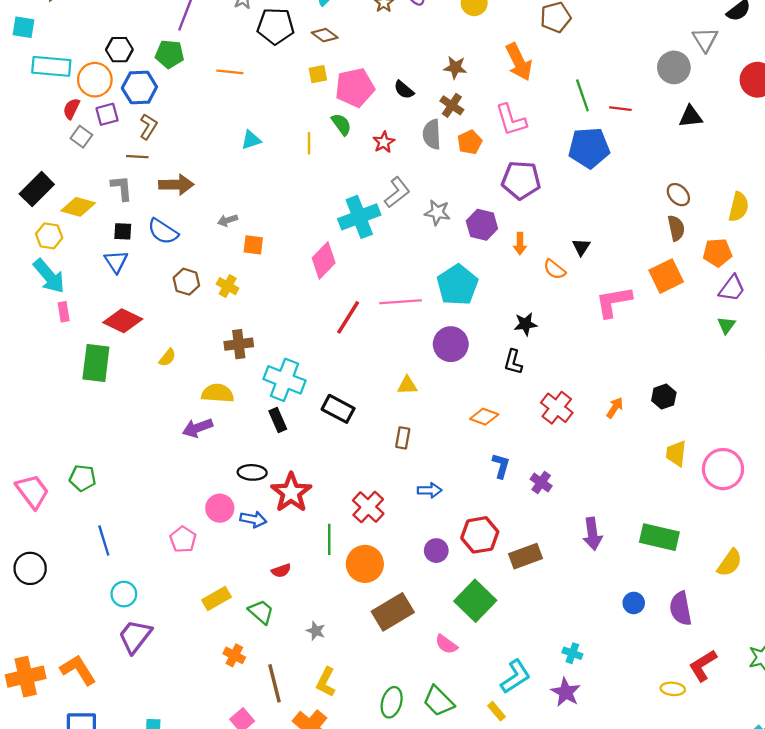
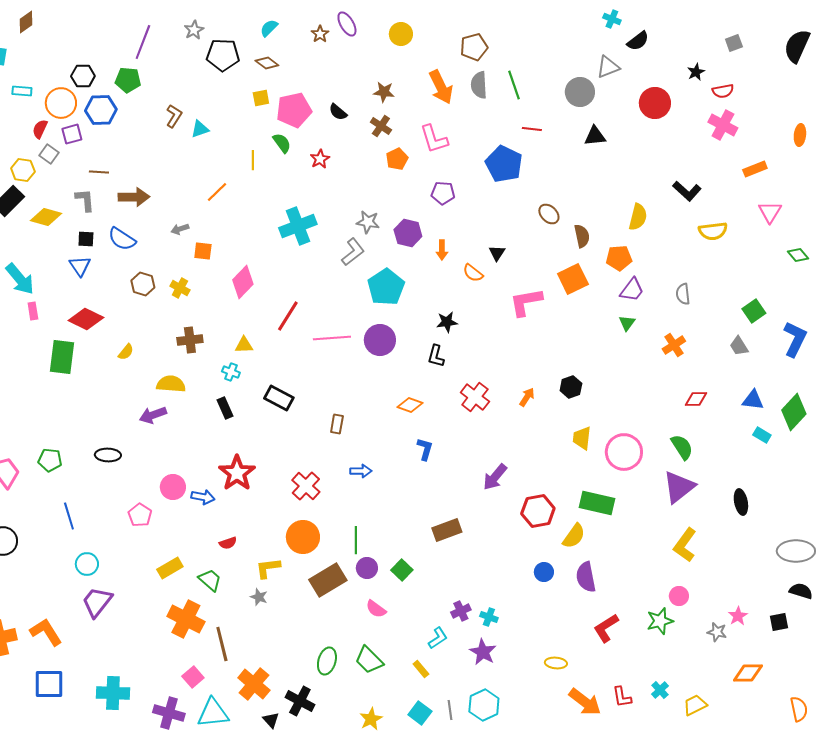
gray triangle: (705, 40) -> (608, 67), turned 40
cyan rectangle: (51, 66) -> (22, 91), size x0.6
orange line: (230, 72) -> (217, 192), moved, turned -50
green line: (582, 95) -> (514, 85), moved
brown L-shape: (148, 127) -> (174, 116), moved
gray semicircle: (432, 134) -> (479, 85), moved
cyan triangle: (251, 140) -> (200, 129), moved
blue pentagon: (589, 148) -> (504, 164), turned 30
purple pentagon: (521, 180) -> (443, 193), size x0.7
gray L-shape: (397, 192) -> (353, 252), moved
brown ellipse: (678, 195) -> (549, 214), moved
yellow hexagon: (49, 236) -> (23, 170), moved
pink diamond: (324, 260) -> (243, 282), moved
pink line: (401, 302) -> (332, 338), moved
cyan cross: (285, 380) -> (231, 372), size x0.5
yellow triangle: (407, 385) -> (244, 345), moved
black ellipse: (252, 472) -> (108, 455), moved
purple cross: (541, 482) -> (461, 611), moved, turned 30
purple arrow: (592, 534) -> (495, 477), moved, turned 48
red hexagon: (480, 535) -> (538, 511), moved
green rectangle: (659, 537) -> (597, 503), moved
green line: (329, 539) -> (356, 540), moved
purple circle: (436, 551) -> (367, 568), moved
yellow semicircle: (730, 563) -> (574, 536), moved
green square: (475, 601) -> (402, 570), size x0.6
orange cross: (234, 655) -> (186, 619), size x1.8
cyan L-shape: (515, 677) -> (438, 638), size x0.7
yellow L-shape: (326, 682) -> (268, 568), moved, turned 56
yellow ellipse: (673, 689) -> (556, 663), moved

